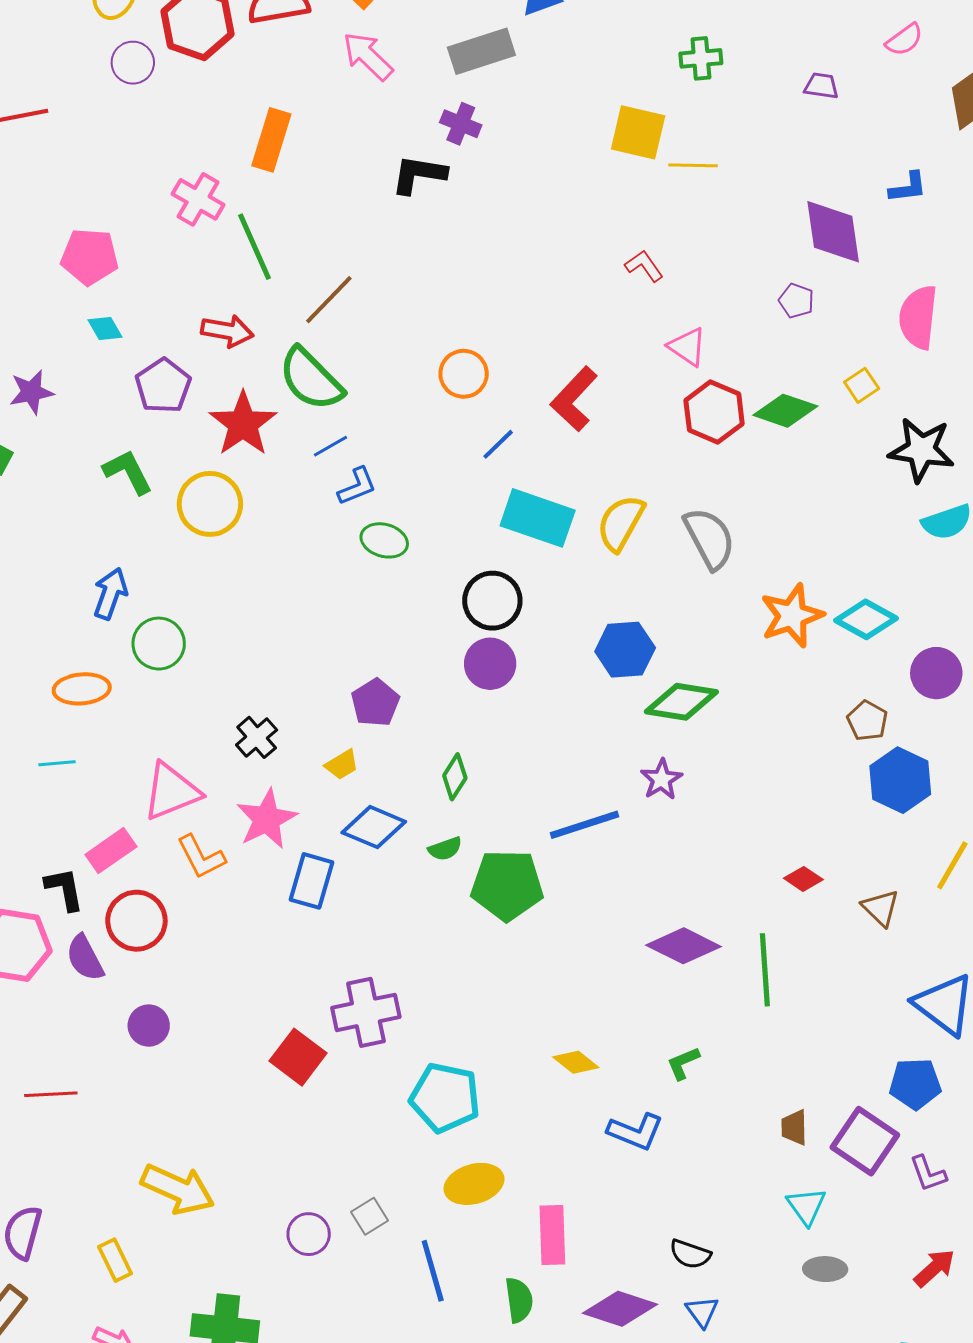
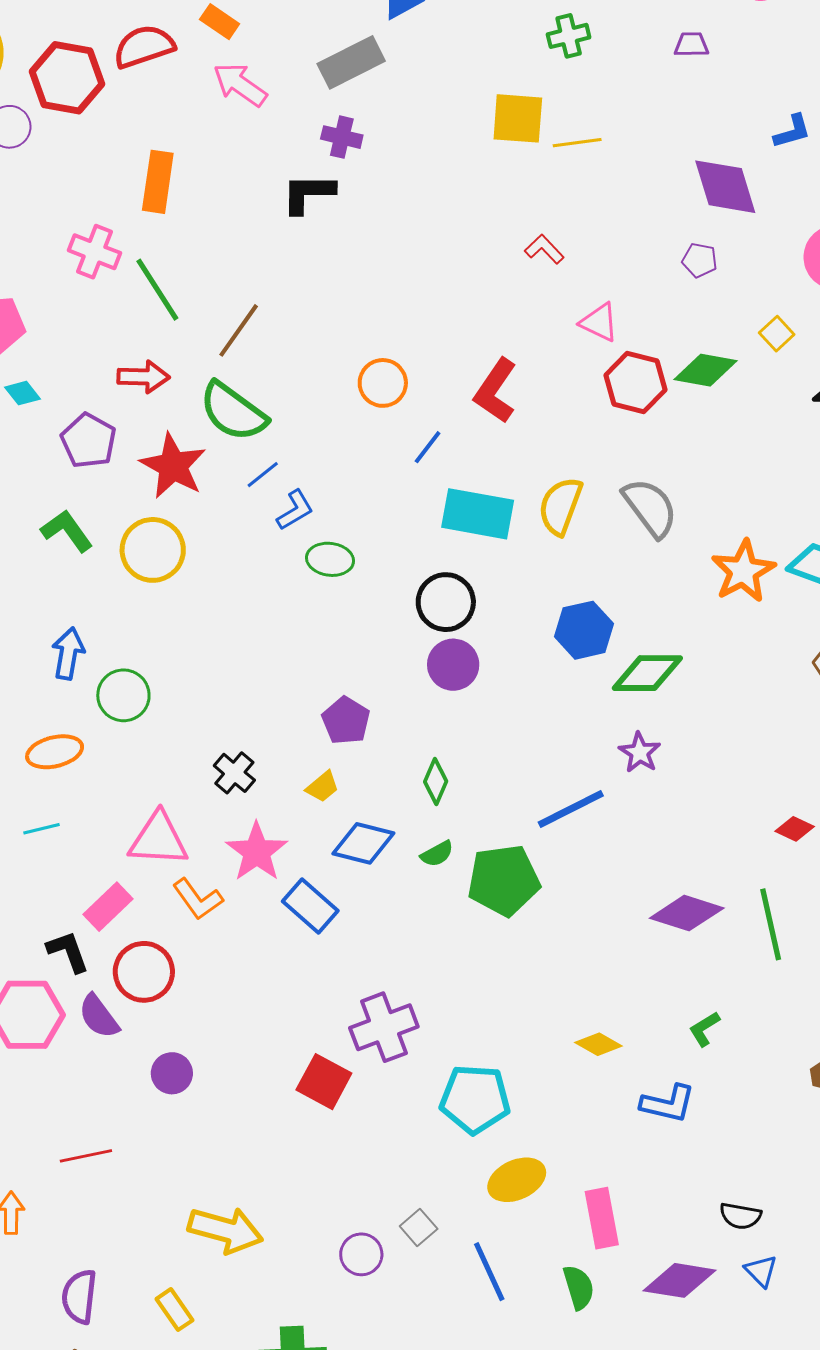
pink triangle: (171, 792) -> (158, 839), turned 34
blue rectangle: (312, 881) -> (310, 906), turned -56

